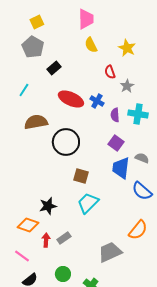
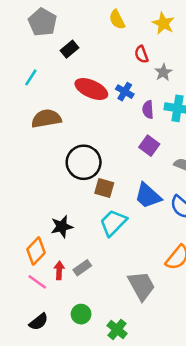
black circle: (66, 142) -> (84, 162), moved
blue trapezoid: (121, 168) -> (148, 196), moved, turned -55
orange diamond: (28, 225) -> (36, 251), turned -65
gray trapezoid: (110, 252) -> (141, 286), turned 85
pink line: (22, 256) -> (37, 282), moved

